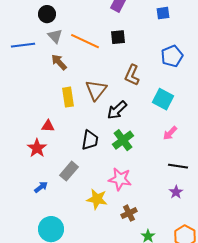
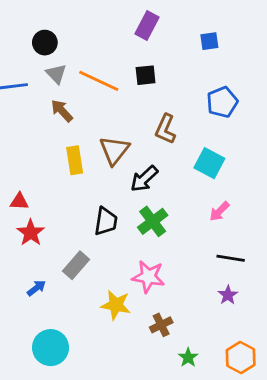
red triangle: (48, 126) -> (19, 201), moved

